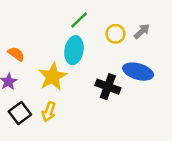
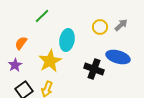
green line: (79, 20) -> (42, 16), moved
orange semicircle: (16, 54) -> (21, 43), turned -88

